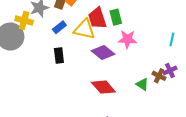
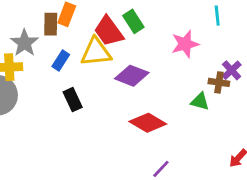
pink star: (127, 39) -> (185, 44), moved
cyan line: (172, 39) -> (217, 16), moved

